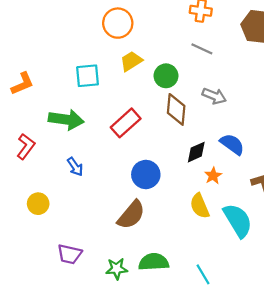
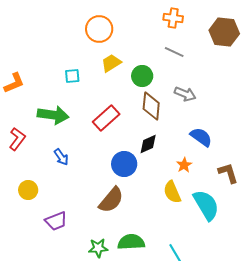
cyan square: (87, 76) -> (72, 76), size x0.7
black diamond: (196, 152) -> (148, 144), moved
purple trapezoid: (70, 254) -> (56, 221), moved, turned -35

